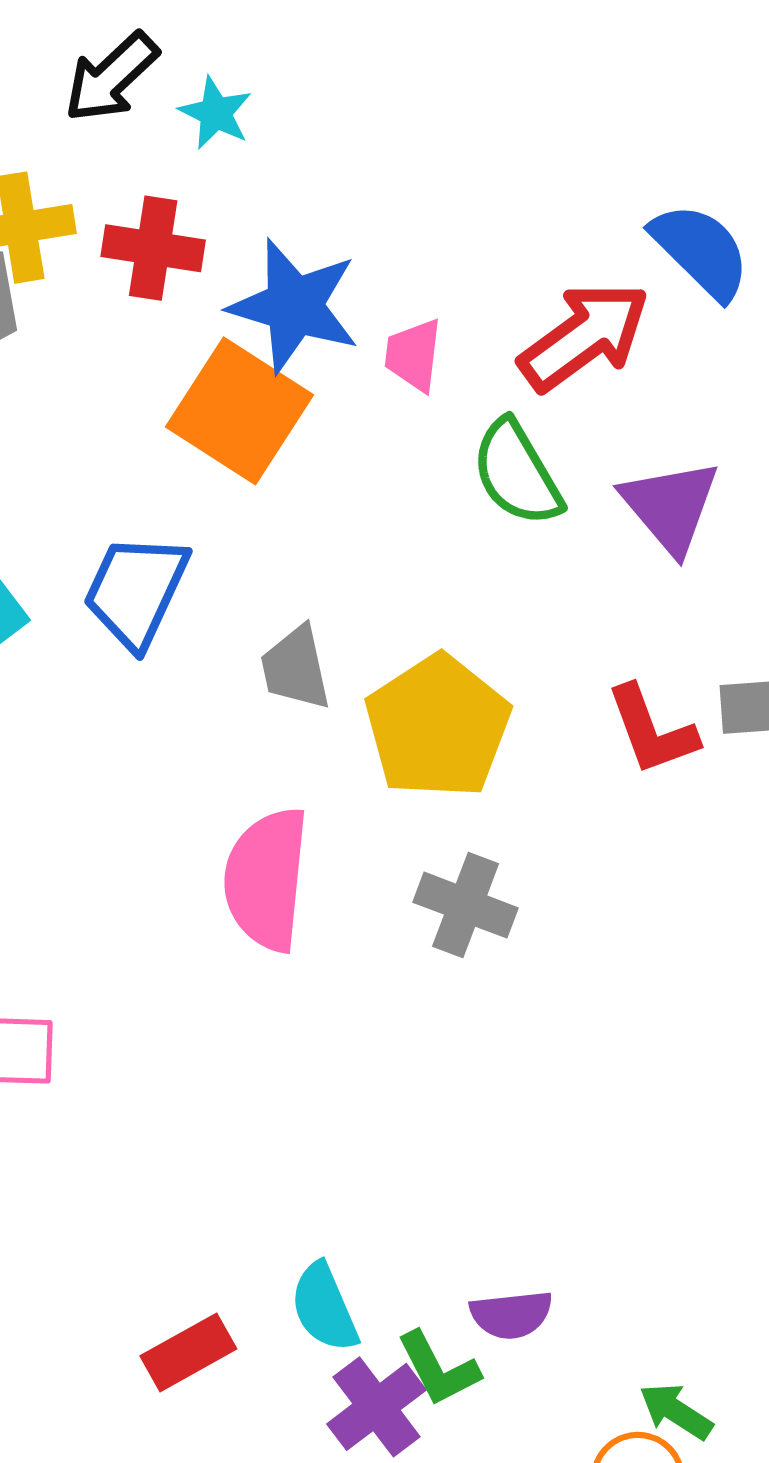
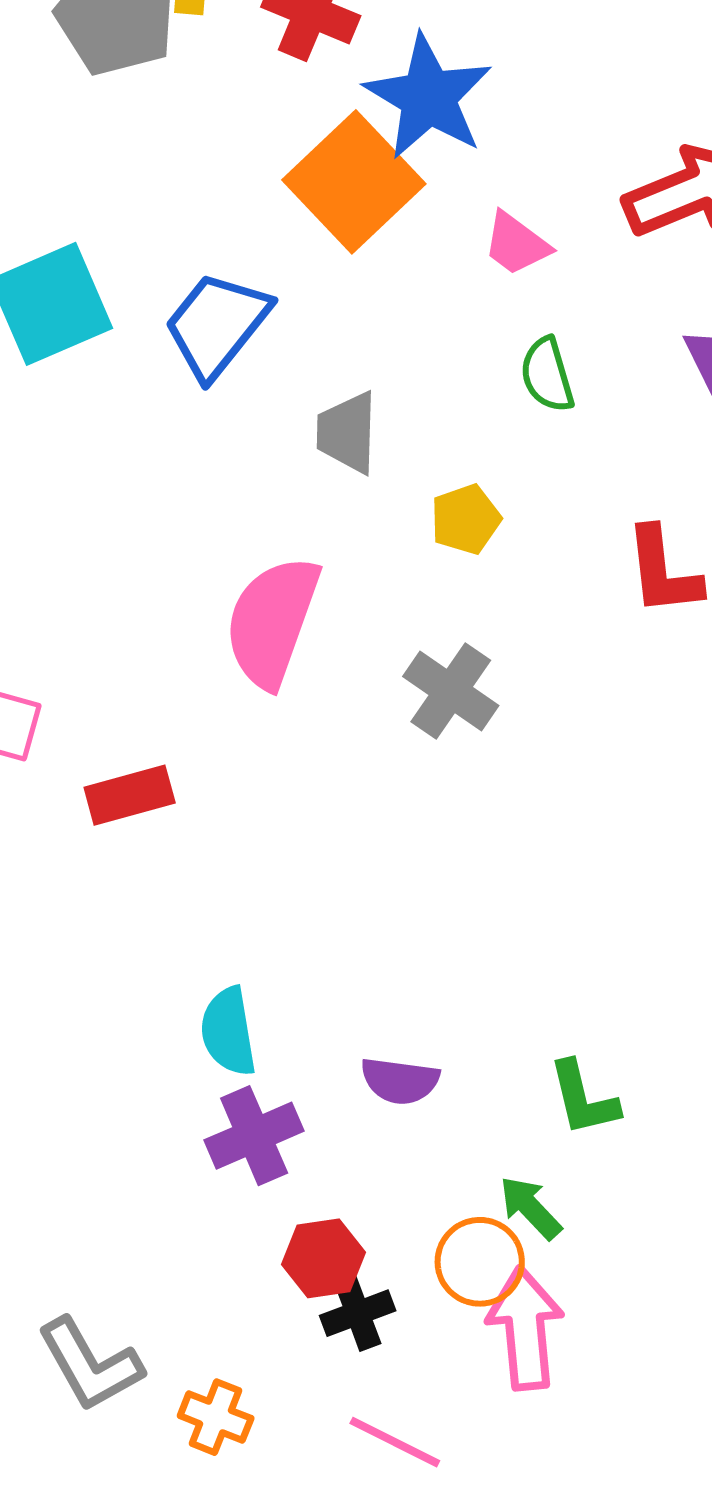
pink trapezoid: (413, 355) -> (516, 244), moved, turned -74
green semicircle: (517, 473) -> (547, 375), moved, size x0.7
yellow pentagon: (438, 727) -> (466, 519), size x0.5
red rectangle: (188, 1352) -> (130, 795), moved
green L-shape: (438, 1369) -> (583, 1098), moved

